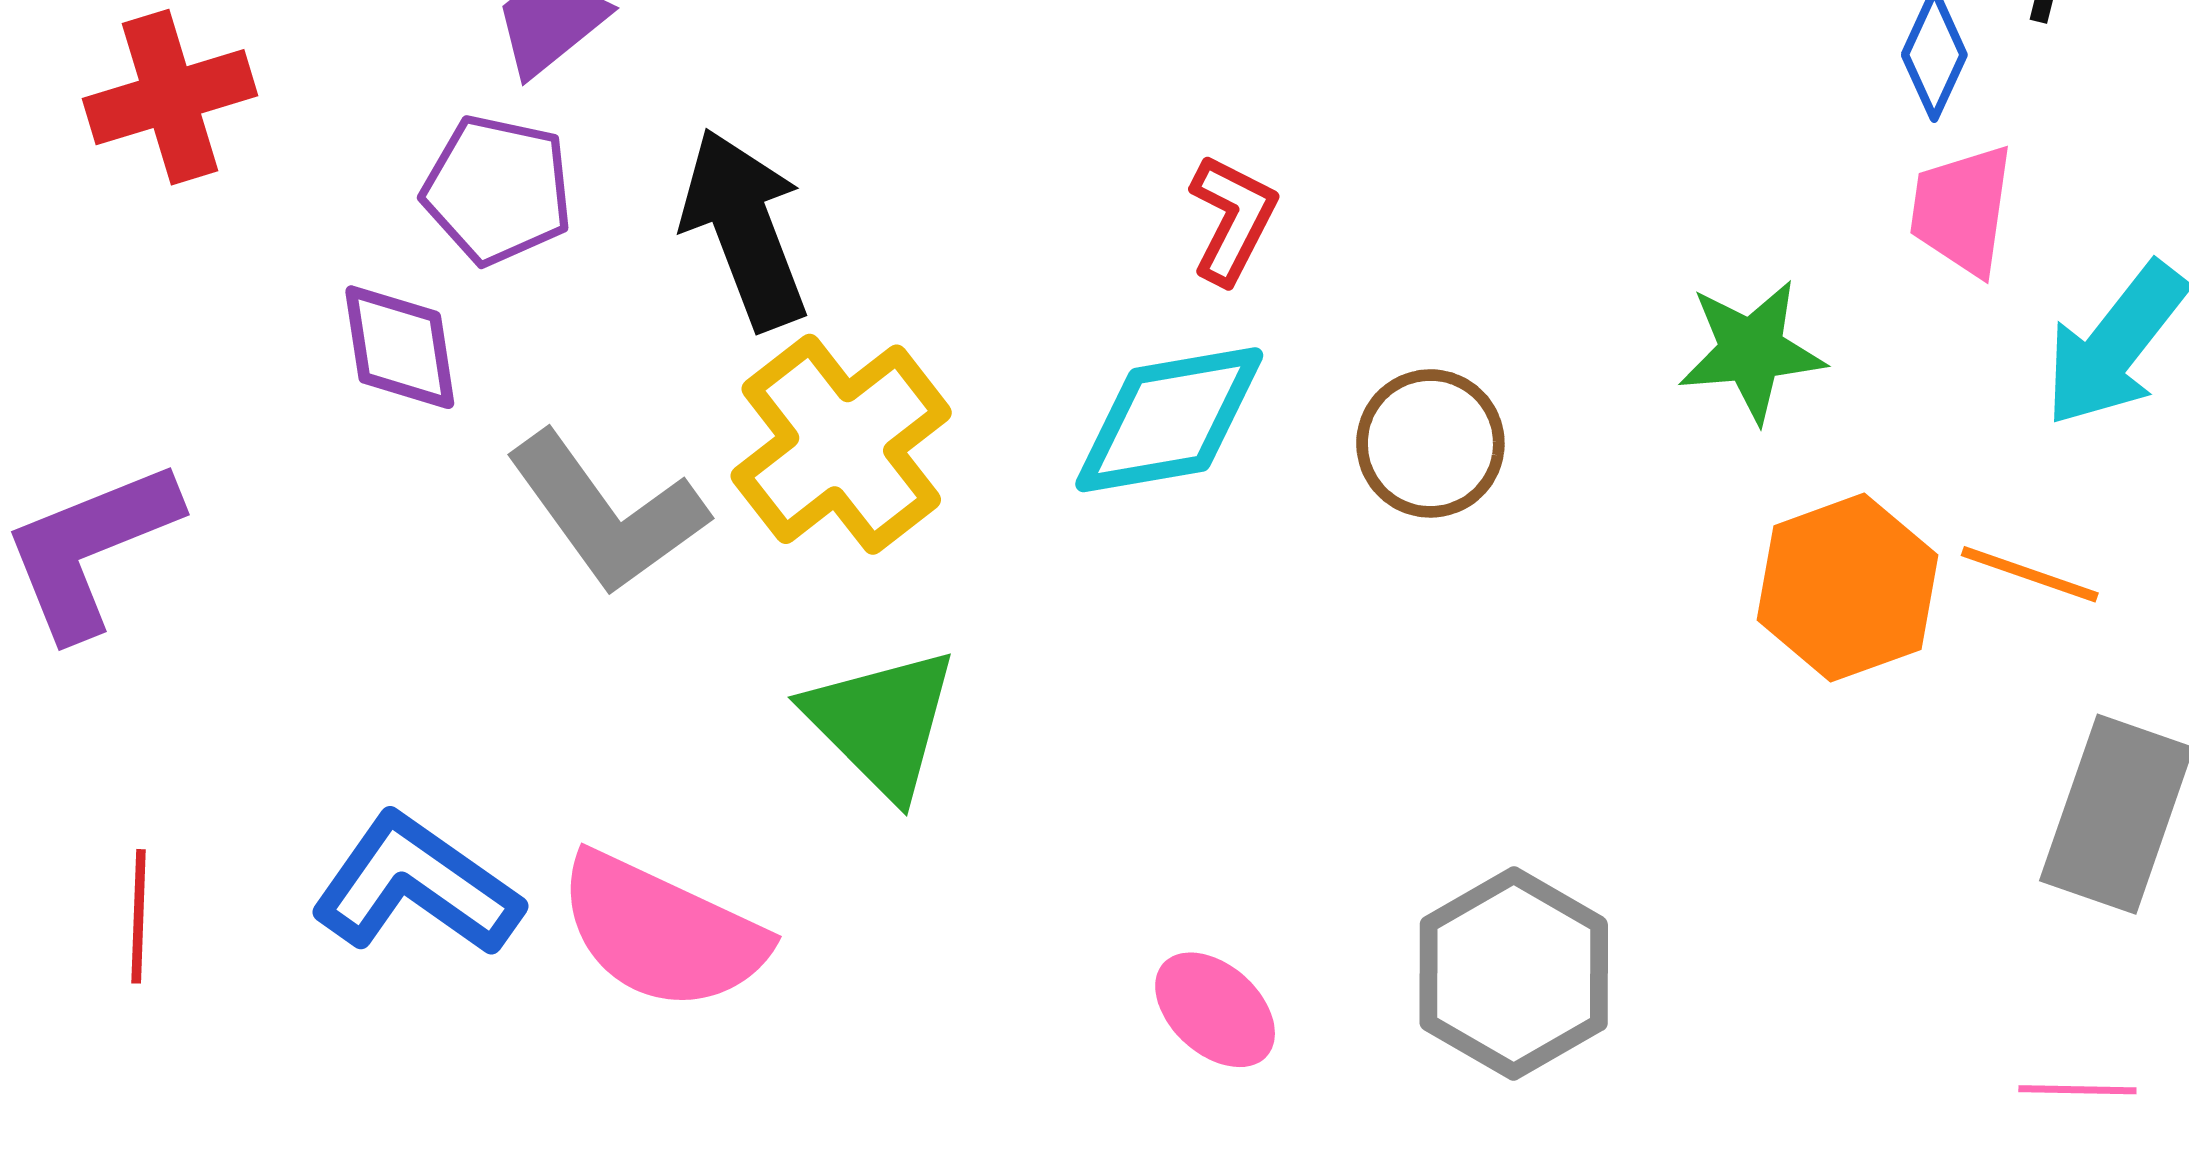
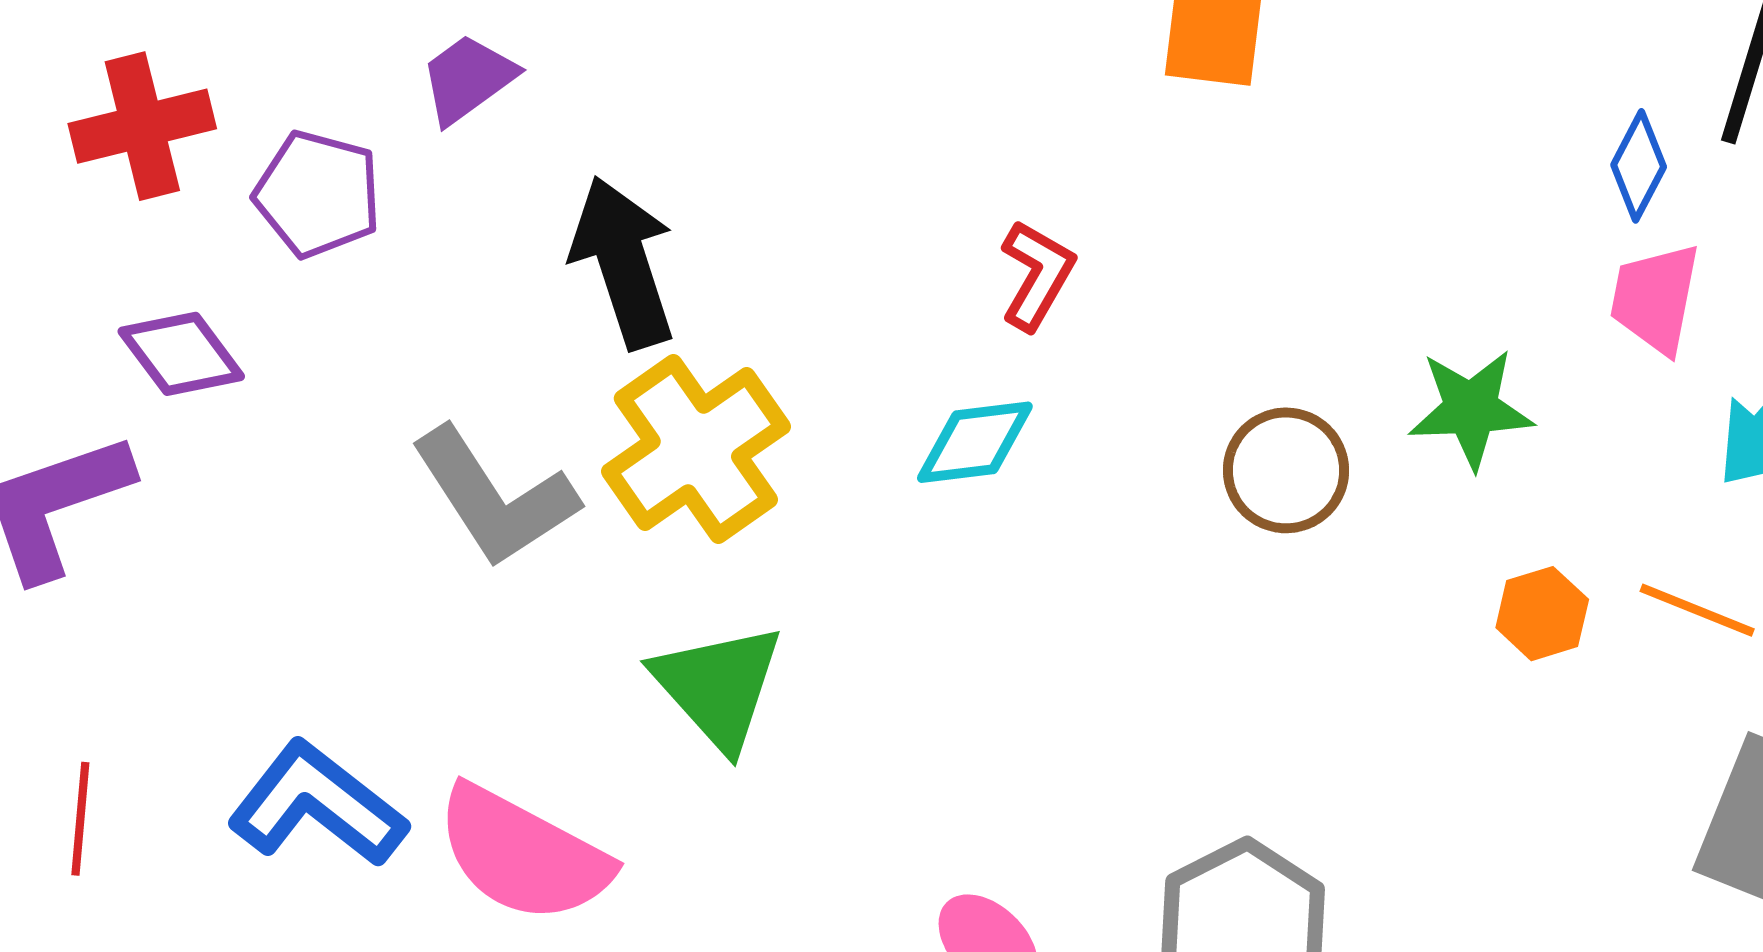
purple pentagon: (497, 190) -> (318, 194), moved
purple diamond: (400, 347) -> (181, 354), moved, turned -31
cyan diamond: (1169, 420) -> (975, 442), size x0.7
brown circle: (1430, 443) -> (1286, 470), moved
orange hexagon: (1847, 588) -> (1542, 614), size x0.6

